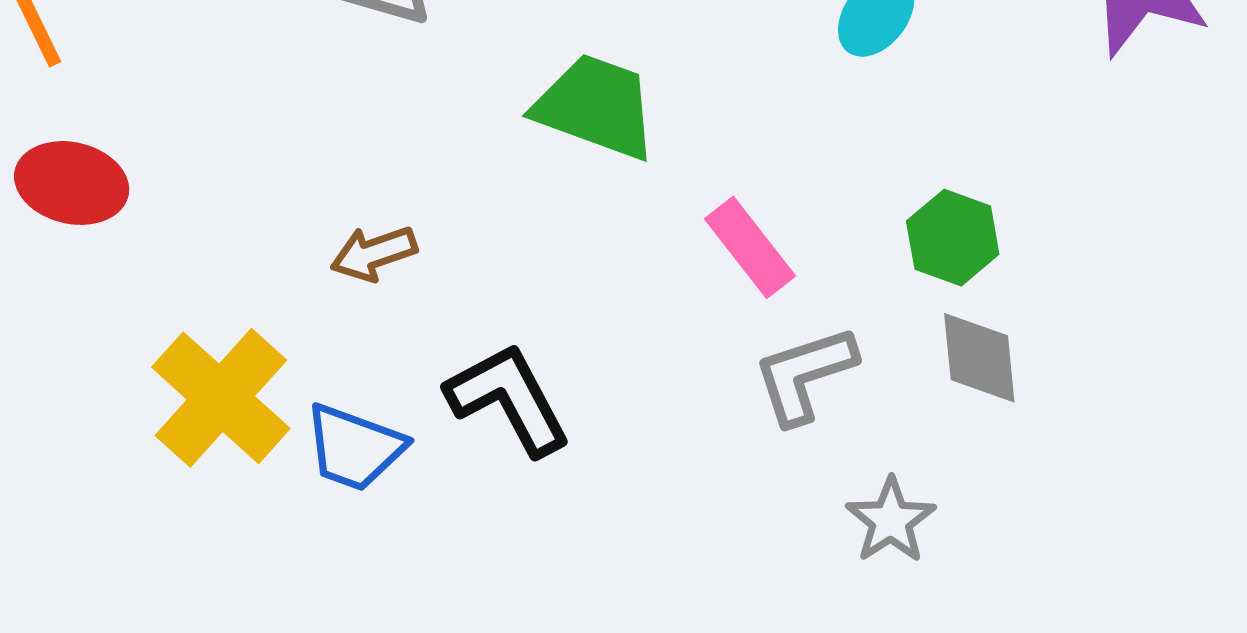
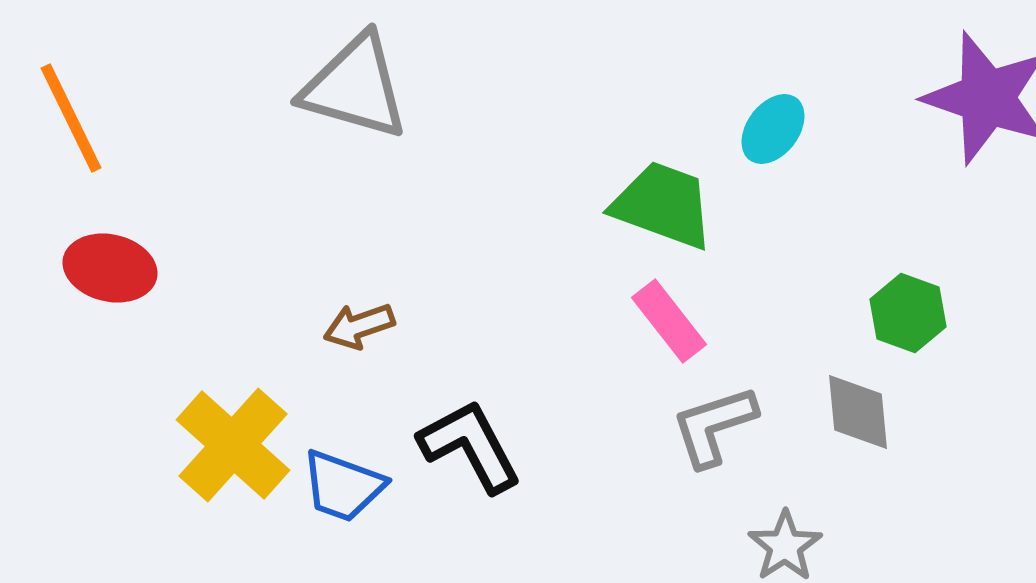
green trapezoid: (596, 107) -> (663, 205), moved
green hexagon: (953, 238) -> (908, 313), moved

